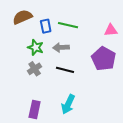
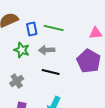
gray cross: (35, 69) -> (17, 81), moved

